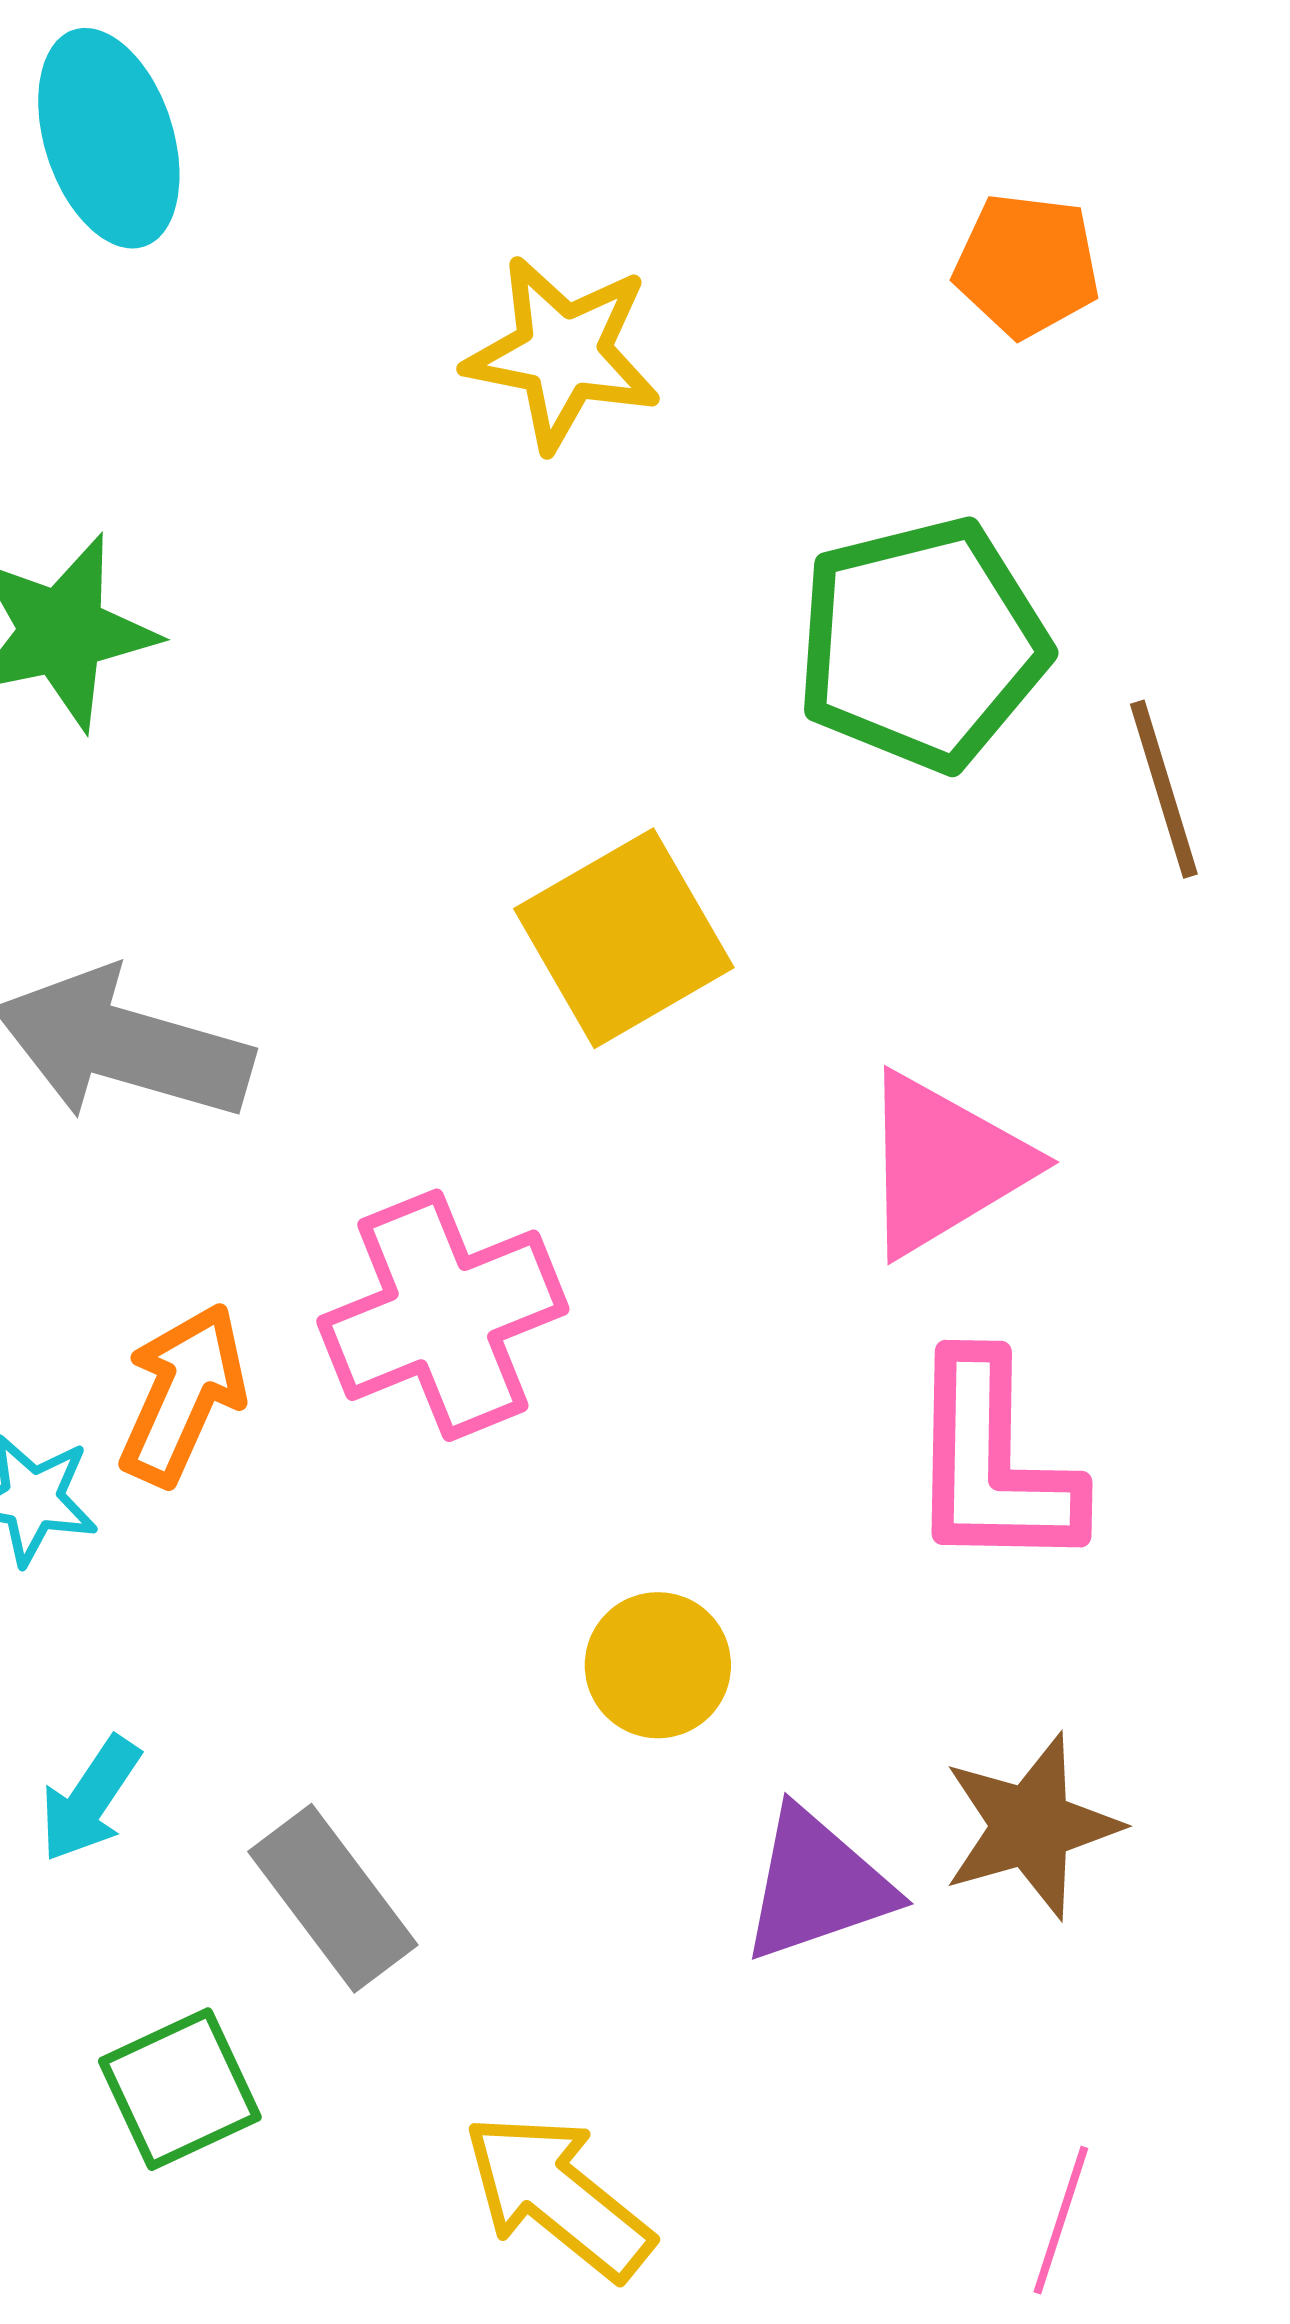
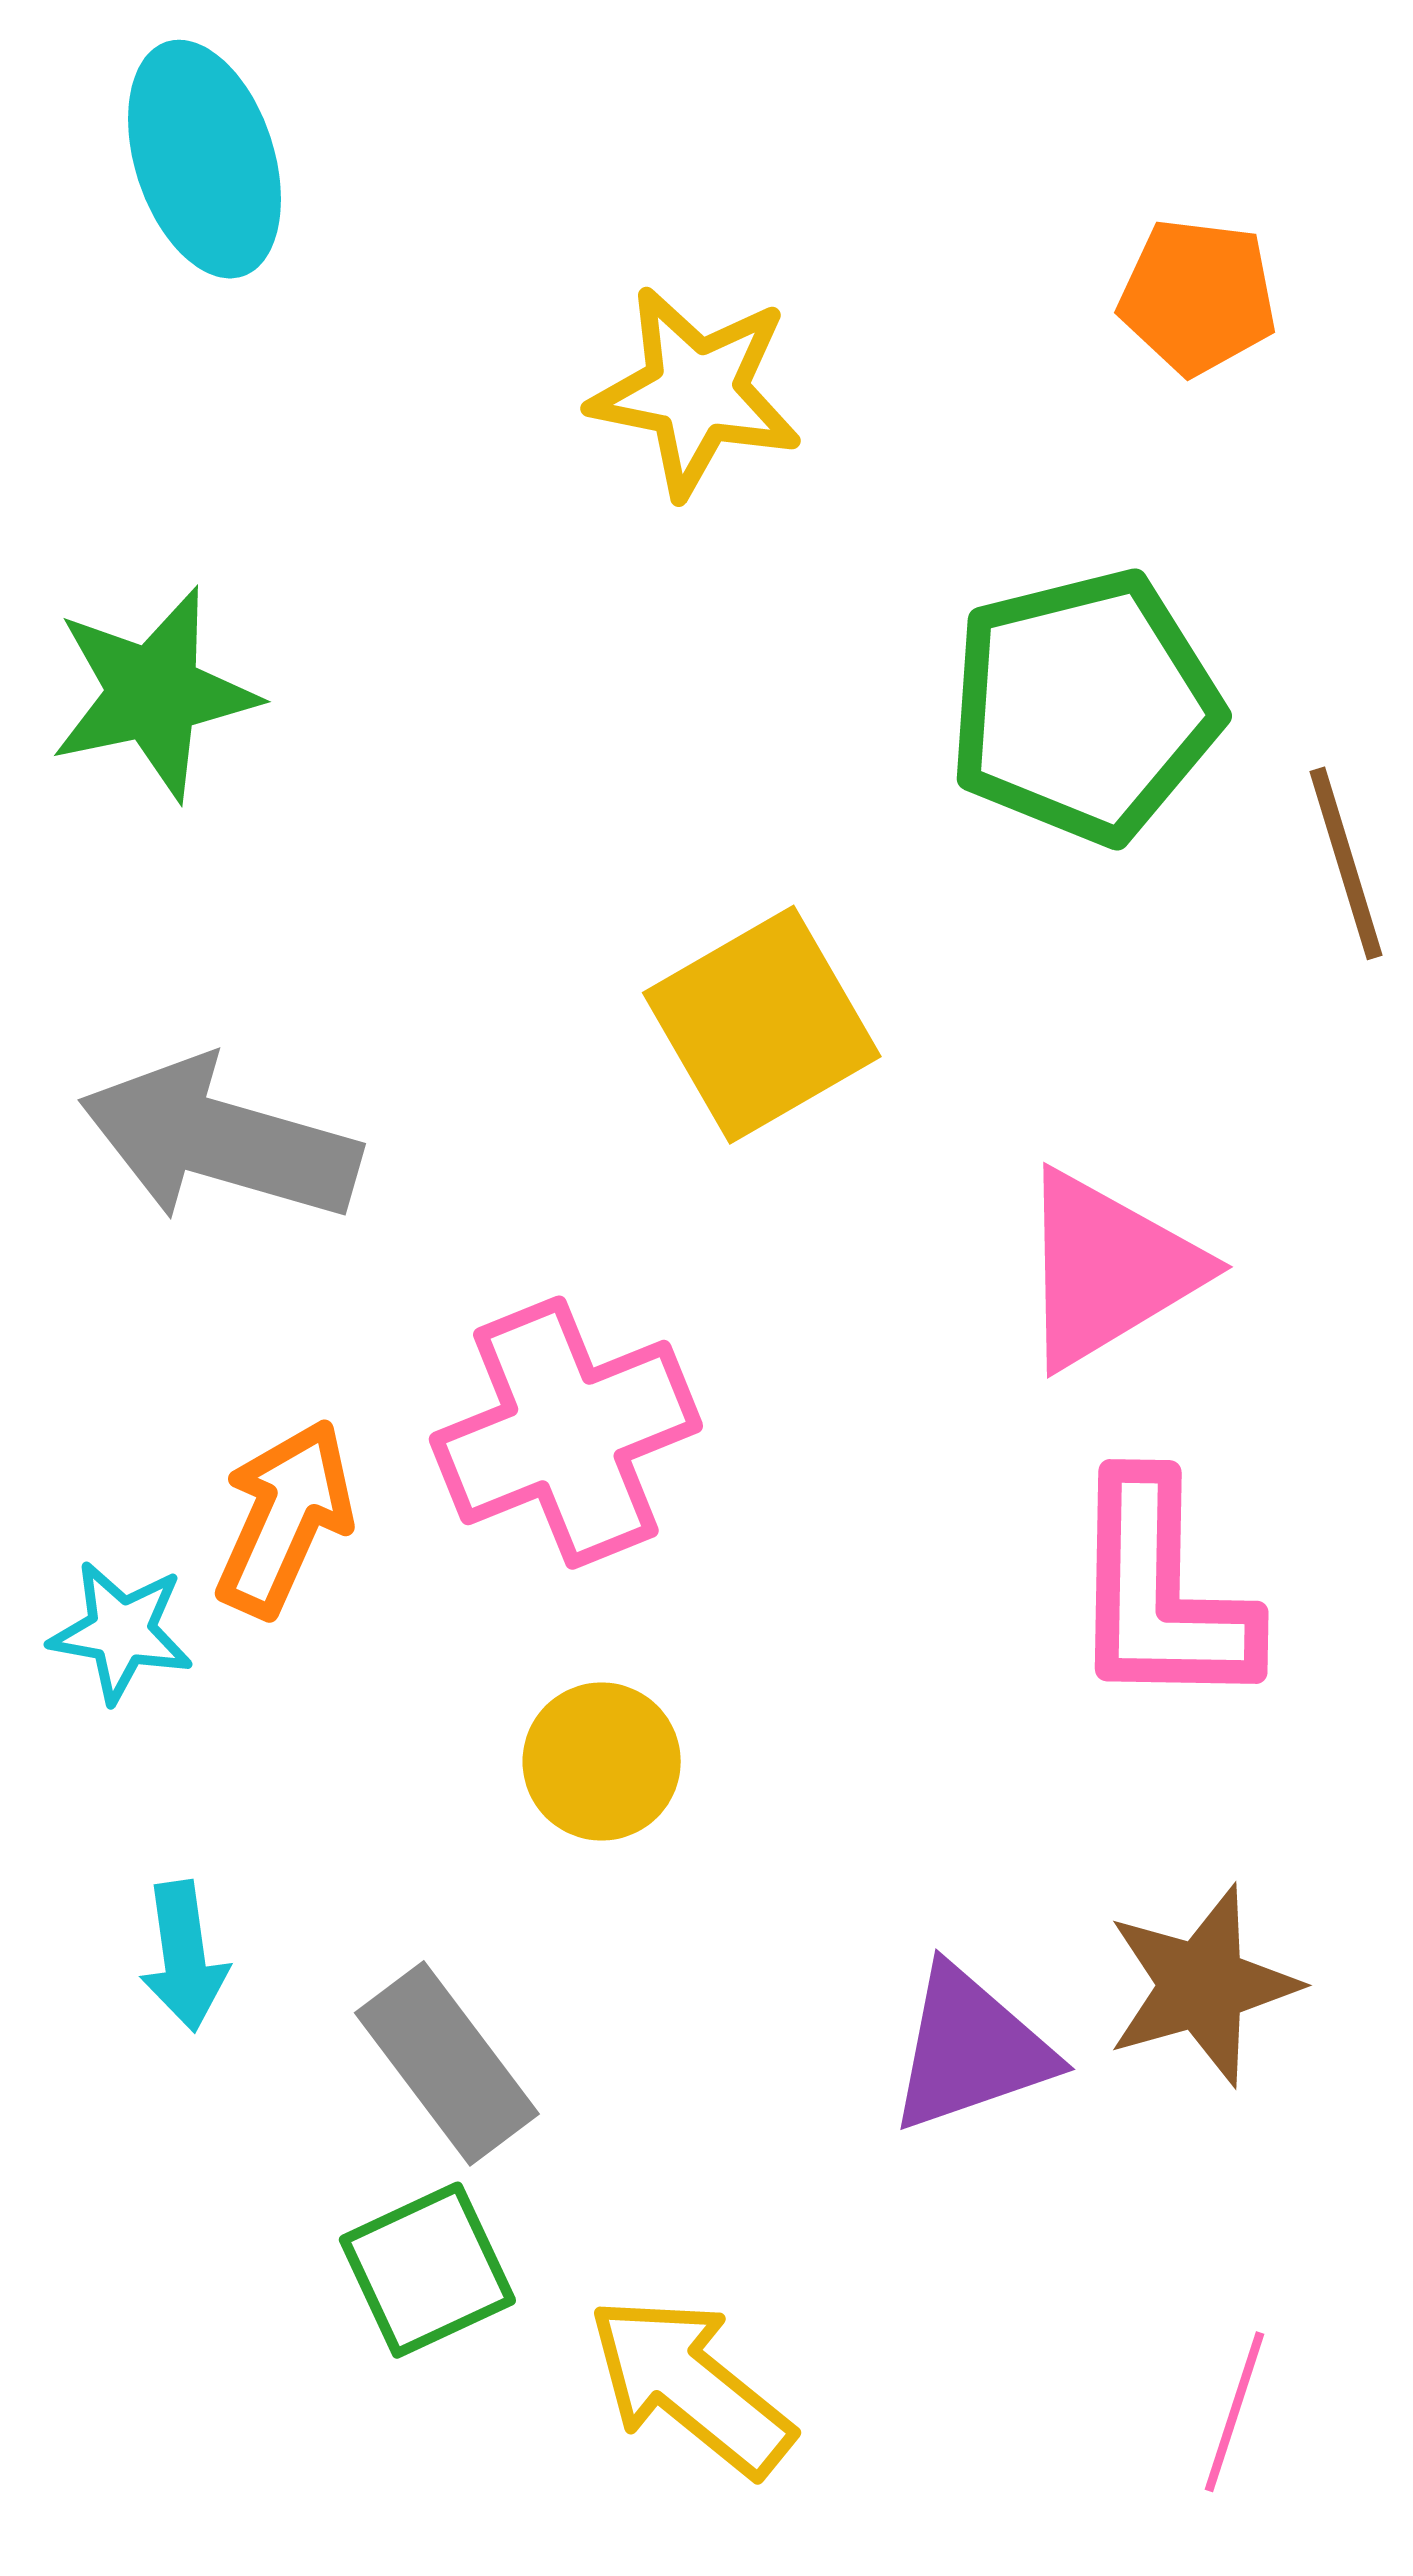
yellow circle: (658, 1665) -> (602, 1761), moved
cyan arrow: (90, 1799) -> (184, 1956), turned -42
green square: (180, 2089) -> (427, 2270), moved

